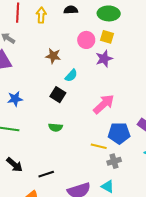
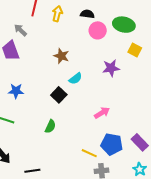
yellow square: (107, 37) -> (135, 50), moved
pink circle: (86, 40) -> (98, 30), moved
pink arrow: (104, 104) -> (102, 113), size x0.7
green semicircle: (56, 127) -> (50, 126), turned -80

